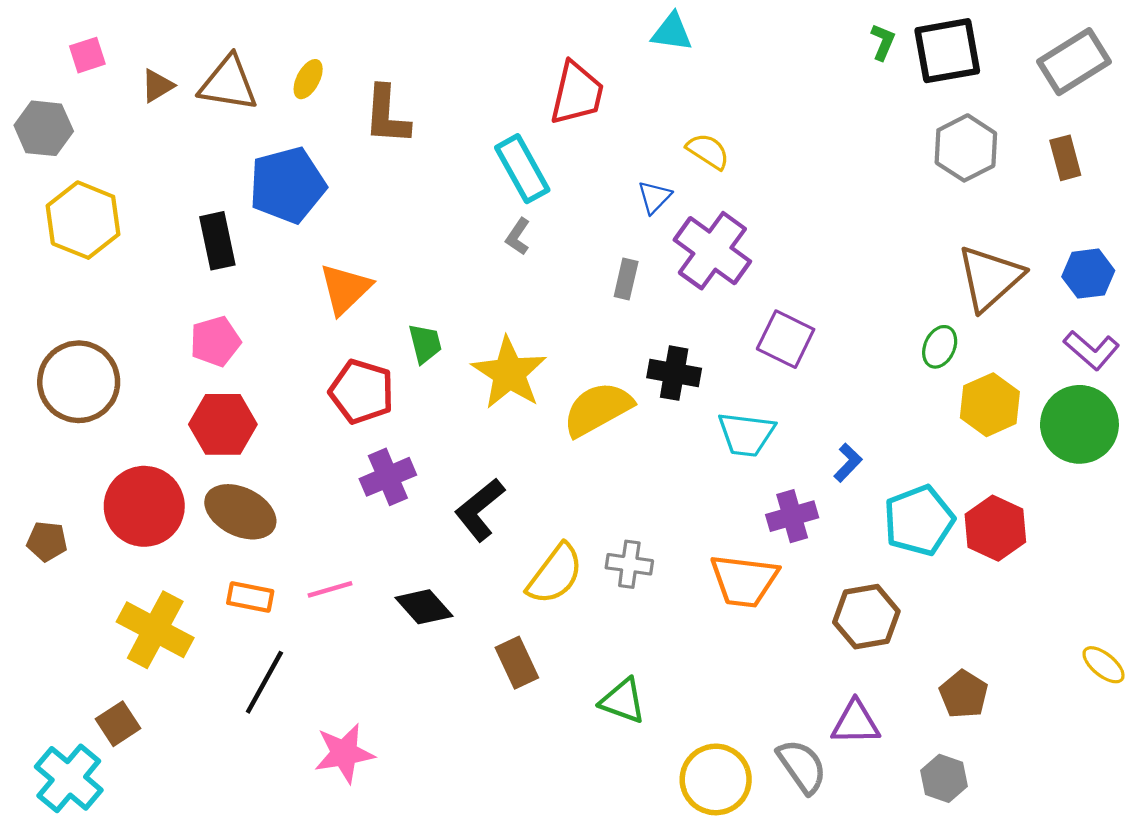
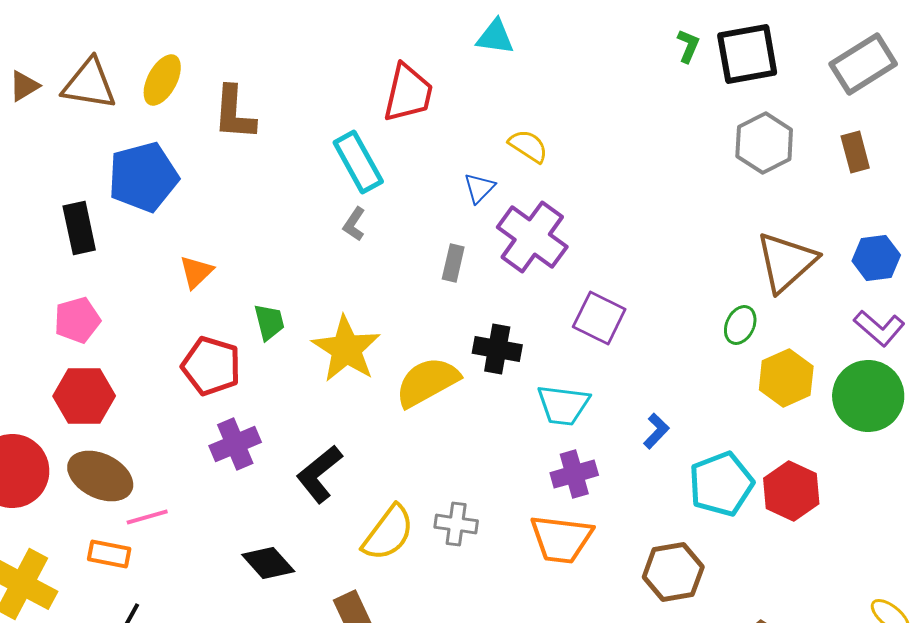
yellow ellipse: (308, 79) -> (162, 80), size x1.4
orange triangle: (345, 289) -> (196, 272), size x0.7
purple cross: (792, 516) -> (574, 474), moved
pink line: (330, 589) -> (147, 517), moved

